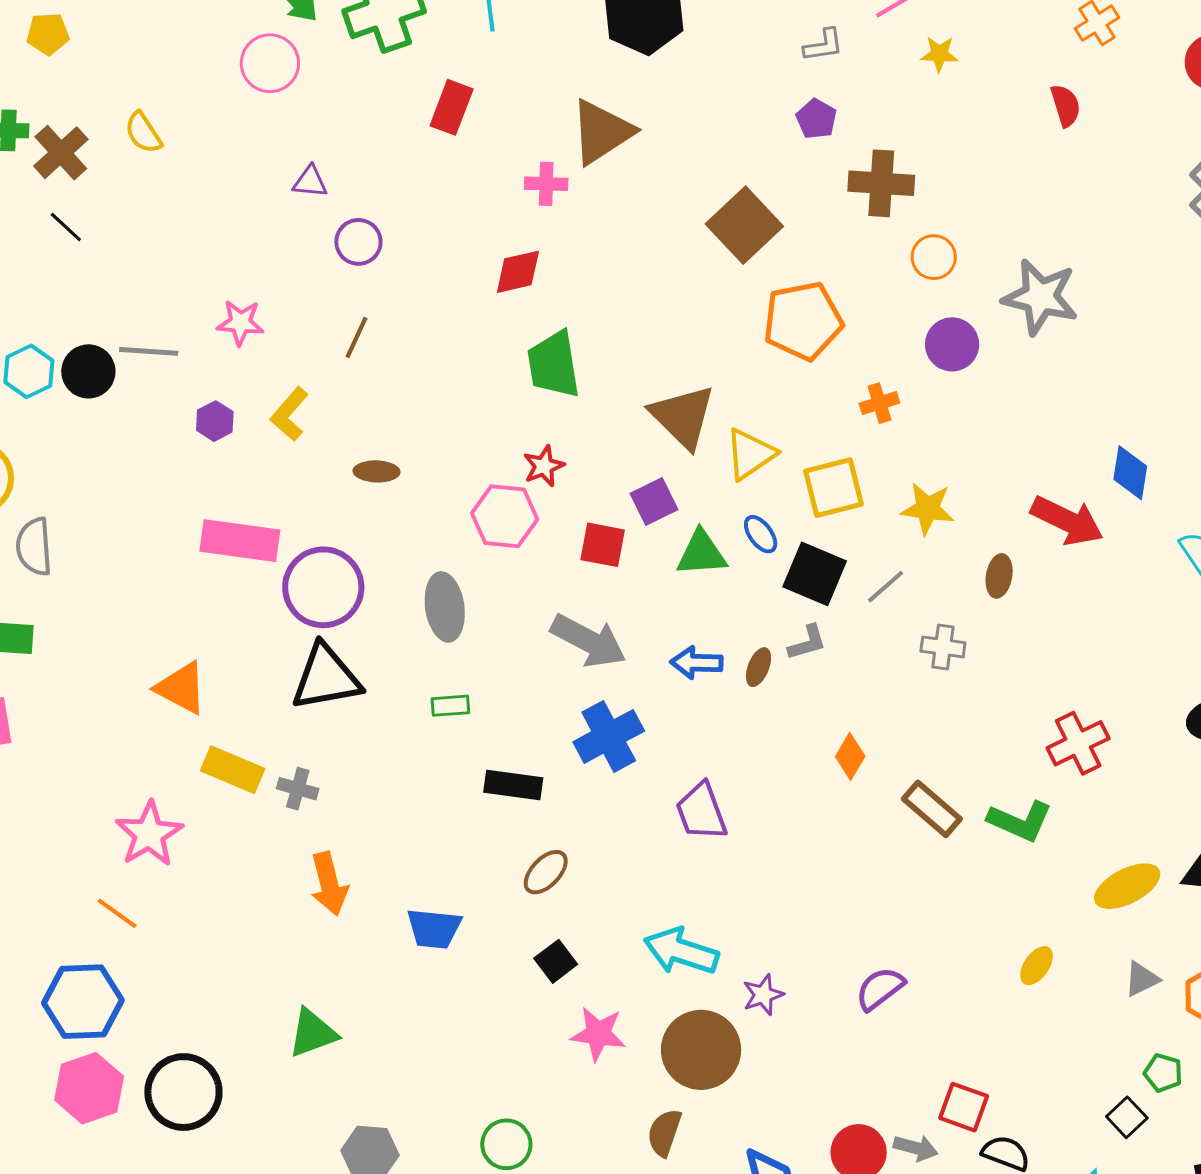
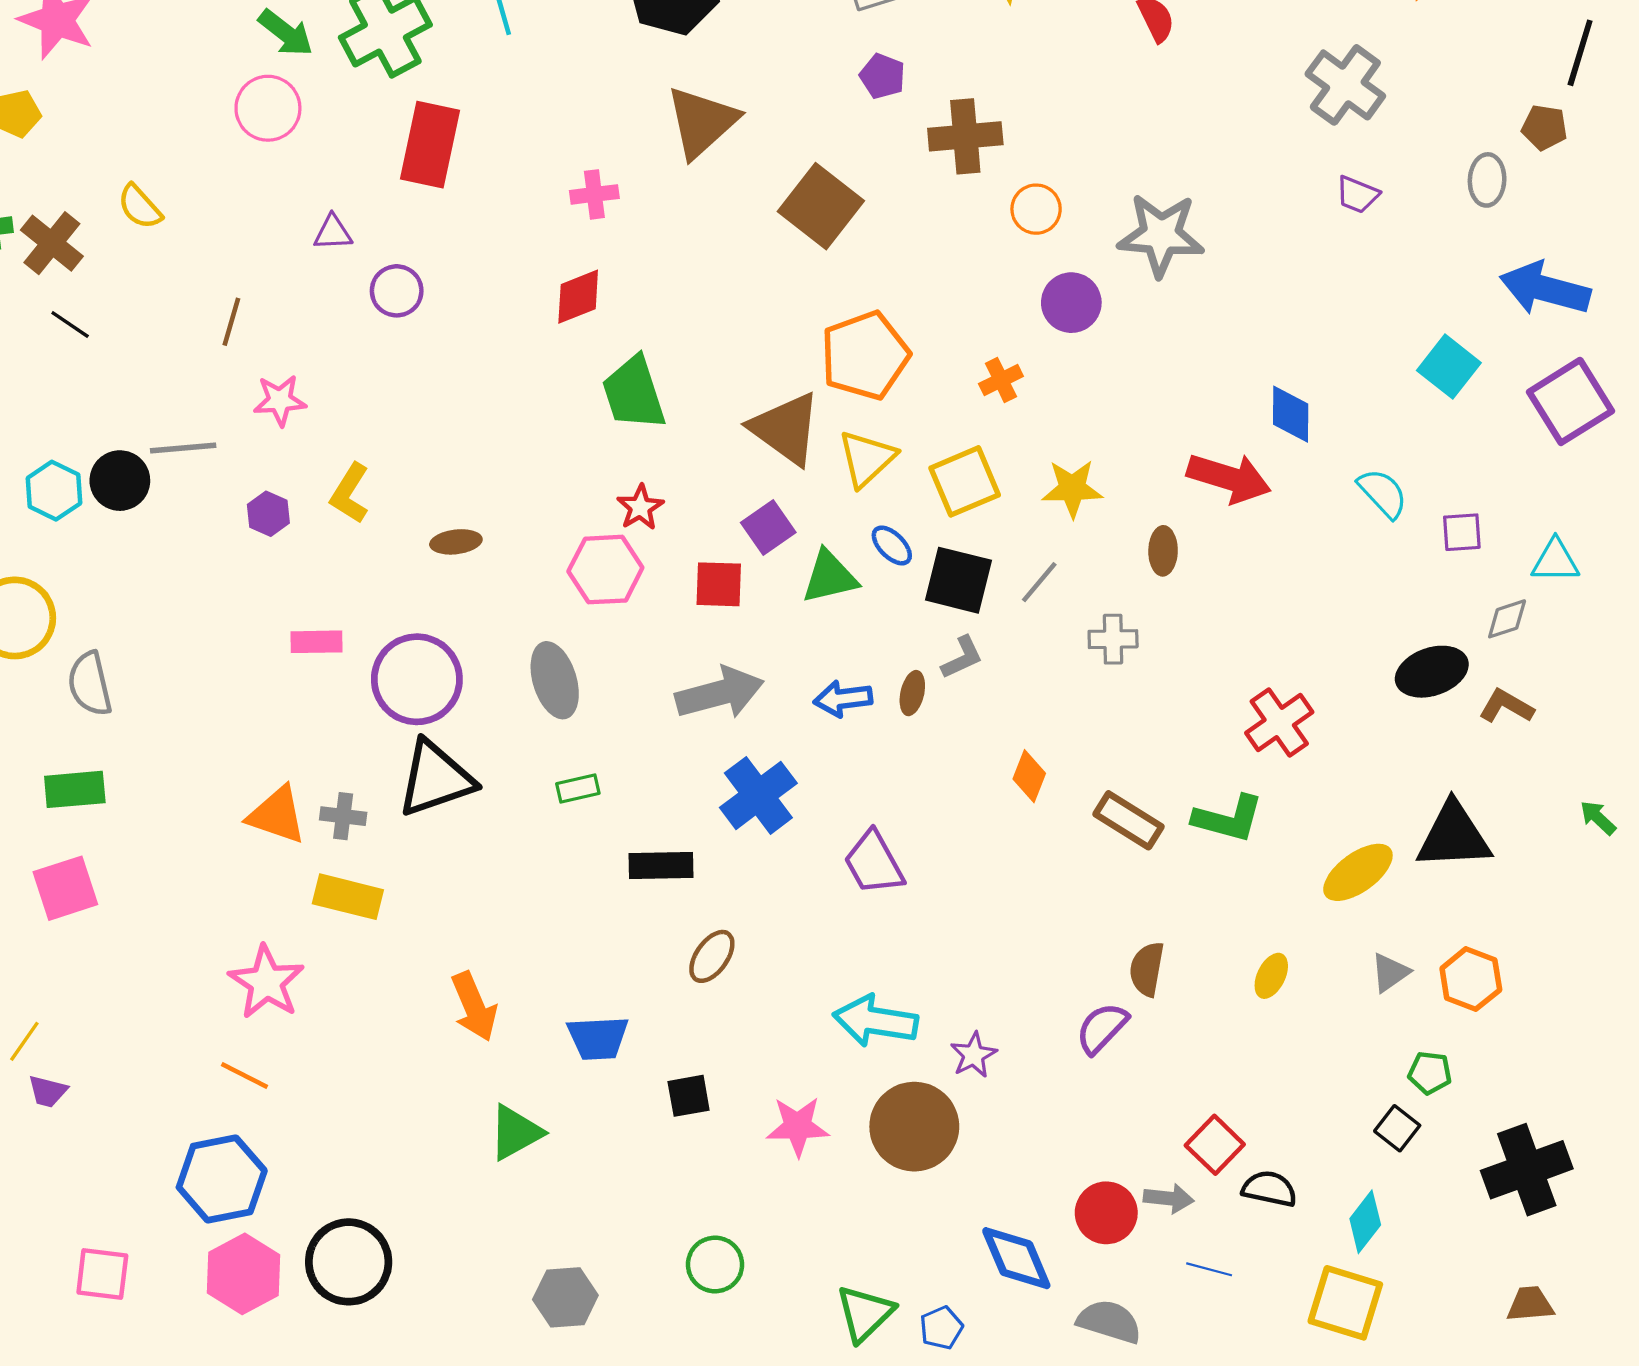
red rectangle: (452, 107) -> (430, 145), moved, size x1.4
brown triangle: (602, 132) -> (702, 122), moved
orange pentagon: (803, 321) -> (865, 356), moved
brown line: (356, 338) -> (231, 322), moved
pink rectangle: (240, 541) -> (316, 642), size x0.6
gray arrow: (588, 641) -> (720, 693), turned -34
gray cross: (298, 789) -> (343, 816), moved
black square: (556, 961) -> (689, 1096), moved, turned 36
green triangle: (313, 1033) -> (516, 1132), moved
red square: (964, 1107) -> (1215, 1145), turned 33
brown semicircle: (664, 1133) -> (1147, 969), moved

